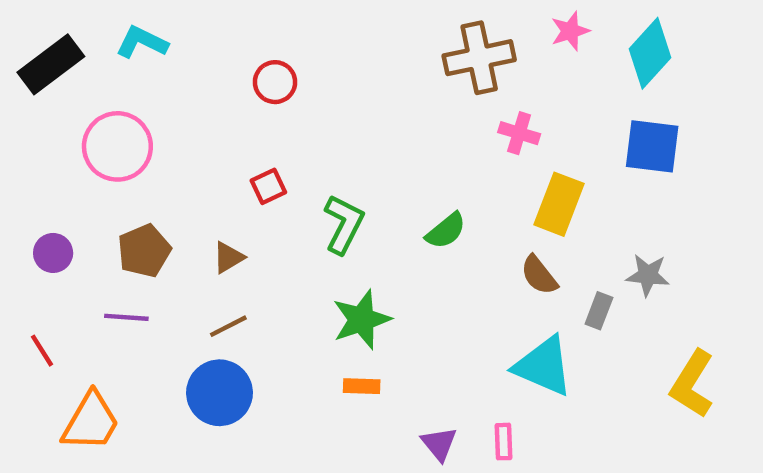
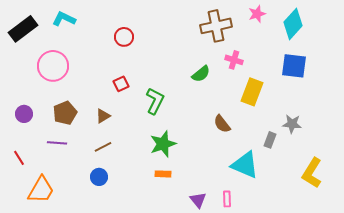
green semicircle: (446, 231) -> (201, 74), moved
brown semicircle: (539, 275) -> (222, 124), moved
blue circle: (220, 393) -> (99, 177), size x0.6

